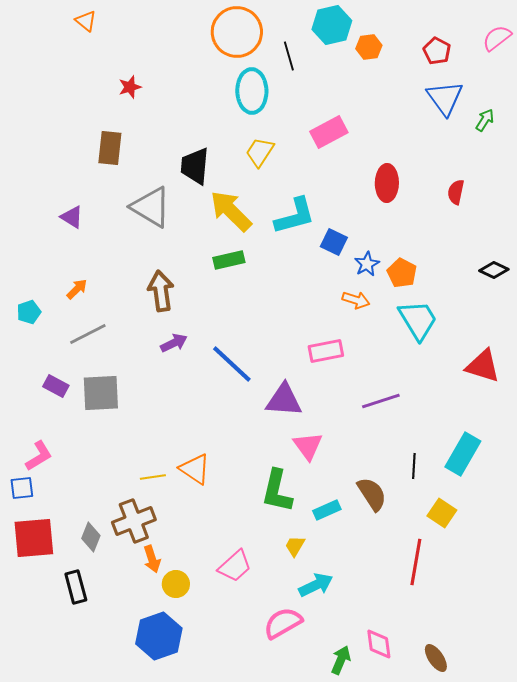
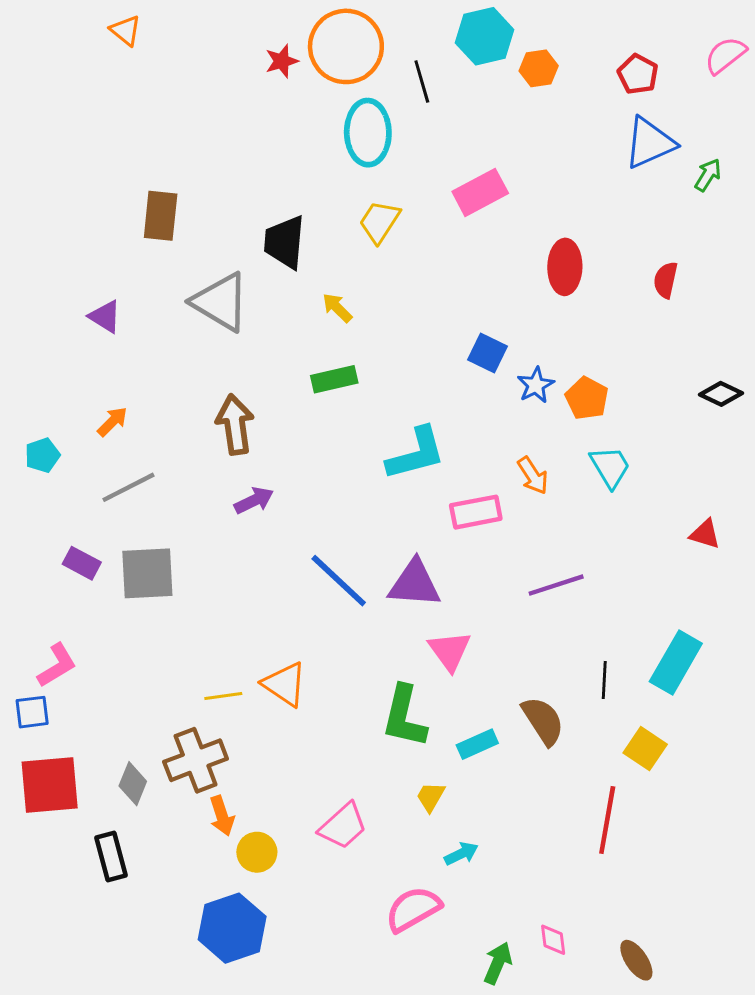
red star: (130, 87) -> (282, 61), moved
blue triangle: (445, 98) -> (650, 143), turned 42
yellow arrow: (231, 211) -> (337, 308), size x0.5
cyan L-shape: (295, 216) -> (416, 454), moved
orange arrow: (356, 300) -> (533, 476), moved, turned 40
cyan trapezoid: (418, 320) -> (610, 467), size x0.7
blue line: (232, 364) -> (339, 581), moved
red triangle: (483, 366) -> (705, 534), size x0.6
cyan arrow: (316, 585) -> (461, 854), size x0.7
pink diamond: (379, 644) -> (553, 940), size x0.7

